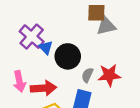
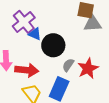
blue triangle: (46, 48) -> (35, 34), turned -32
red star: (109, 75) -> (88, 68), turned -30

